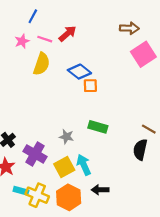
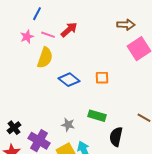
blue diamond: (79, 72) -> (69, 80), moved
orange square: (90, 86) -> (102, 78), moved
black semicircle: (140, 150) -> (116, 137), moved

